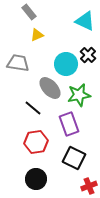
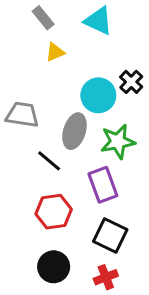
cyan triangle: (85, 21) -> (98, 21), moved
gray trapezoid: (18, 63) -> (22, 115), moved
gray ellipse: (50, 88) -> (74, 131), turned 60
red cross: (89, 186) -> (106, 277), moved

